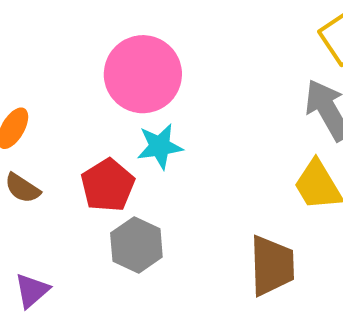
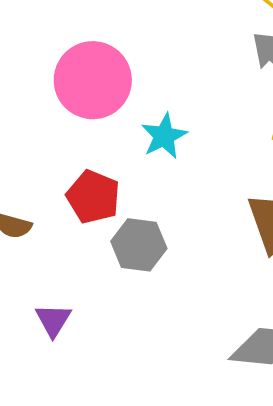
cyan star: (160, 146) -> (164, 136), moved

